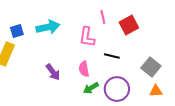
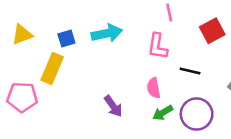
pink line: (103, 17) -> (169, 12), moved
purple arrow: (53, 72) -> (113, 106), moved

